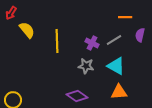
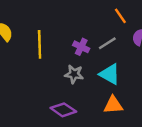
orange line: (125, 17) -> (120, 16), turned 56

